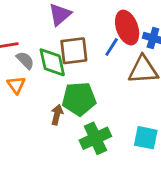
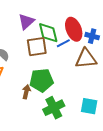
blue line: (112, 47) -> (63, 43), turned 32
green diamond: (52, 62) -> (48, 33), moved

